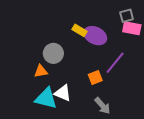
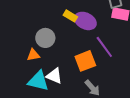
purple line: (115, 63) -> (104, 47), turned -75
orange square: (95, 77) -> (85, 61), size x1.5

